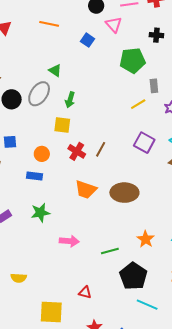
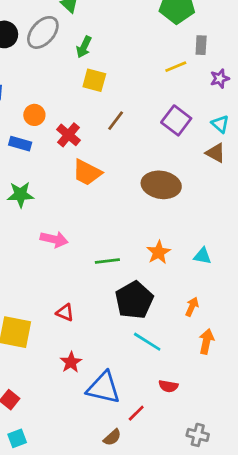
yellow square: (62, 125) -> (94, 80), moved
red cross: (77, 151) -> (68, 135), moved
brown ellipse: (124, 193) -> (161, 185), moved

